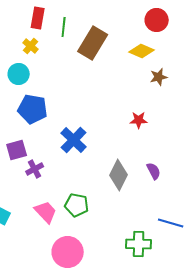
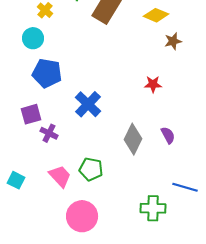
purple cross: (35, 169) -> (49, 133), turned -36

